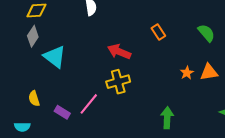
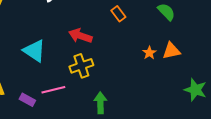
cyan triangle: (55, 57) -> (34, 51), moved
pink line: (89, 104) -> (53, 90), turned 40
green arrow: (167, 118) -> (100, 103), moved

